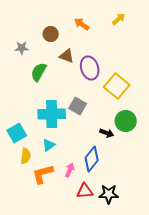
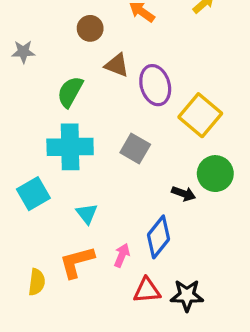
gray star: (22, 48) -> (23, 52), moved
cyan cross: (52, 114) -> (70, 147), moved
cyan triangle: (49, 145) -> (87, 214), turned -32
yellow semicircle: (26, 156) -> (37, 282), moved

